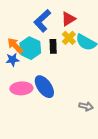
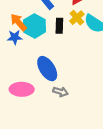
pink ellipse: (21, 88) -> (22, 89), moved
gray arrow: (86, 106) -> (60, 92), moved

